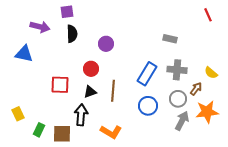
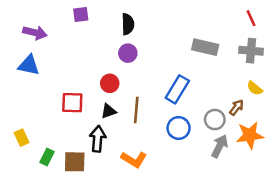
purple arrow: (40, 27) -> (35, 33), moved
black semicircle: (72, 34) -> (128, 24), moved
gray rectangle: (170, 39) -> (205, 47), size x1.5
gray cross: (177, 70) -> (251, 51), moved

